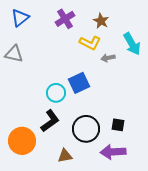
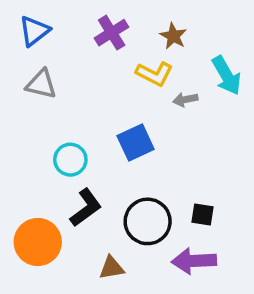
gray triangle: (14, 54) -> (41, 84), moved
cyan circle: (56, 93) -> (70, 160), moved

